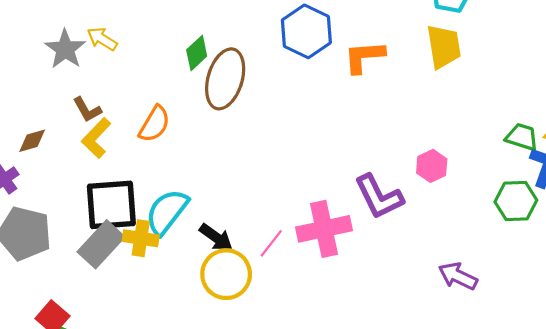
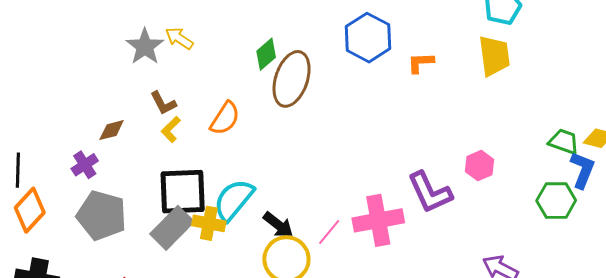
orange L-shape: (364, 57) -> (421, 63), size x0.7
yellow L-shape: (96, 138) -> (171, 130), size x0.7

